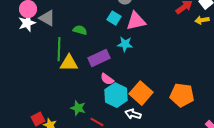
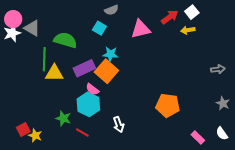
pink triangle: (136, 21) -> (141, 29), moved
green semicircle: (80, 30) -> (65, 40), size x1.6
orange square: (141, 93) -> (106, 71), moved
cyan hexagon: (116, 95) -> (88, 104), moved
white arrow: (133, 114) -> (119, 124), turned -126

